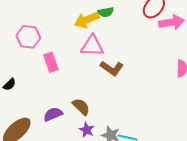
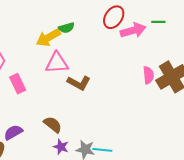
purple semicircle: (53, 114) -> (13, 132), moved

